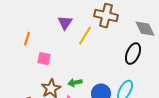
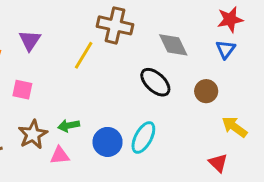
purple triangle: (65, 23) -> (30, 40), moved
black ellipse: (133, 54) -> (155, 82), turned -70

